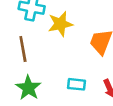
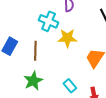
cyan rectangle: (77, 84) -> (70, 86), turned 32

